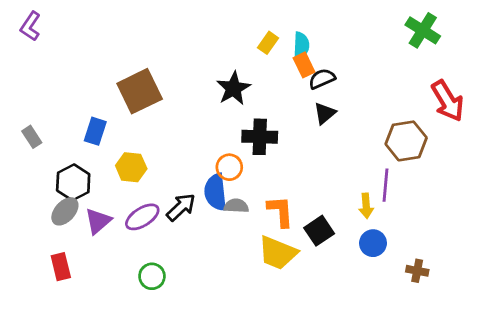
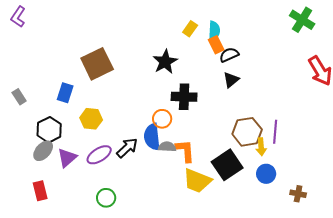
brown hexagon: (406, 141) -> (247, 132), moved
orange L-shape: (280, 211) -> (185, 151), moved
black square: (319, 231) -> (227, 165), size x1.4

